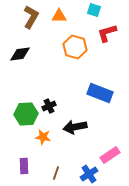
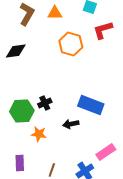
blue rectangle: (100, 93) -> (91, 105), moved
black arrow: (75, 127) -> (71, 124), size x0.7

